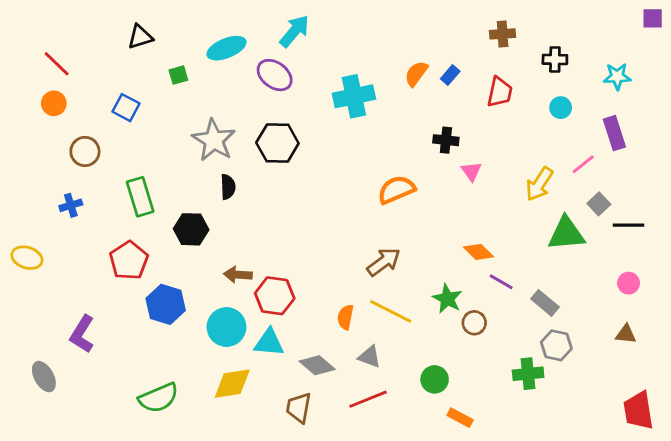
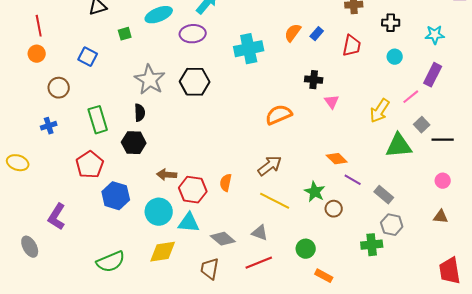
red line: (57, 64) -> (39, 26), turned 35
purple ellipse: (275, 75) -> (193, 34), turned -40
purple rectangle: (614, 133) -> (433, 75), turned 45
black semicircle: (228, 187) -> (140, 113), moved
orange semicircle: (345, 317) -> (226, 183), moved

